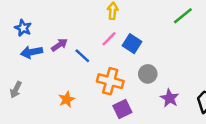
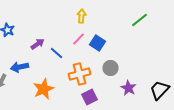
blue arrow: (31, 52) -> (20, 67), moved
orange cross: (110, 81) -> (80, 74), turned -30
orange star: (67, 99) -> (44, 89), size x1.5

